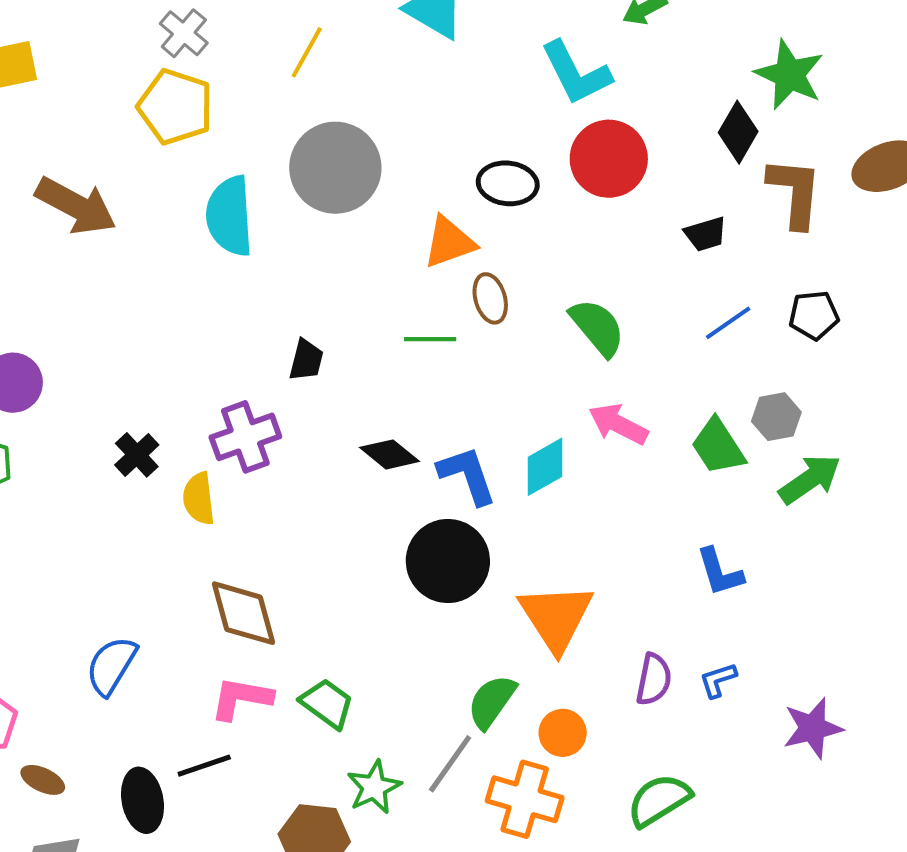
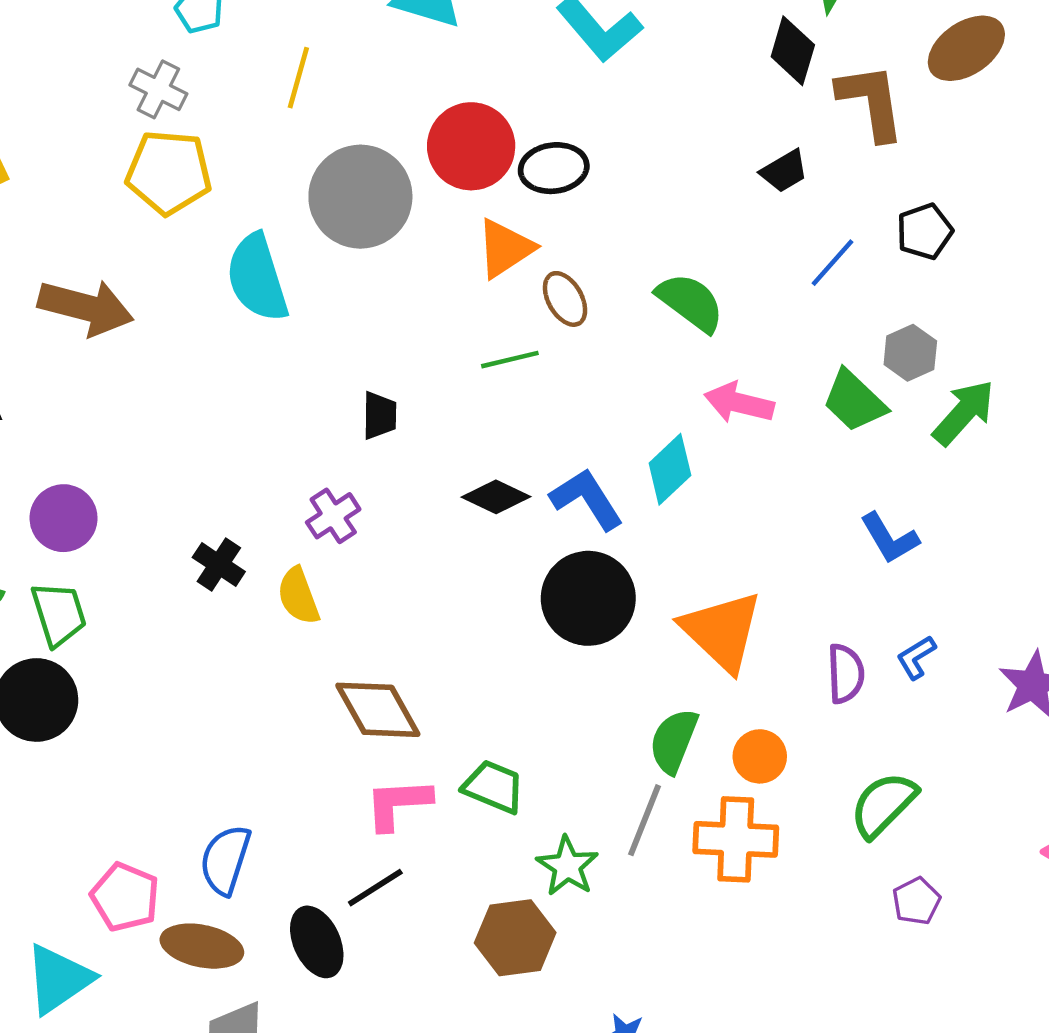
red circle: (609, 159) -> (471, 146), moved
purple cross: (245, 437) -> (333, 516), size x0.7
blue semicircle: (111, 666) -> (225, 860), moved
brown ellipse: (43, 780) -> (202, 946), size x1.6

